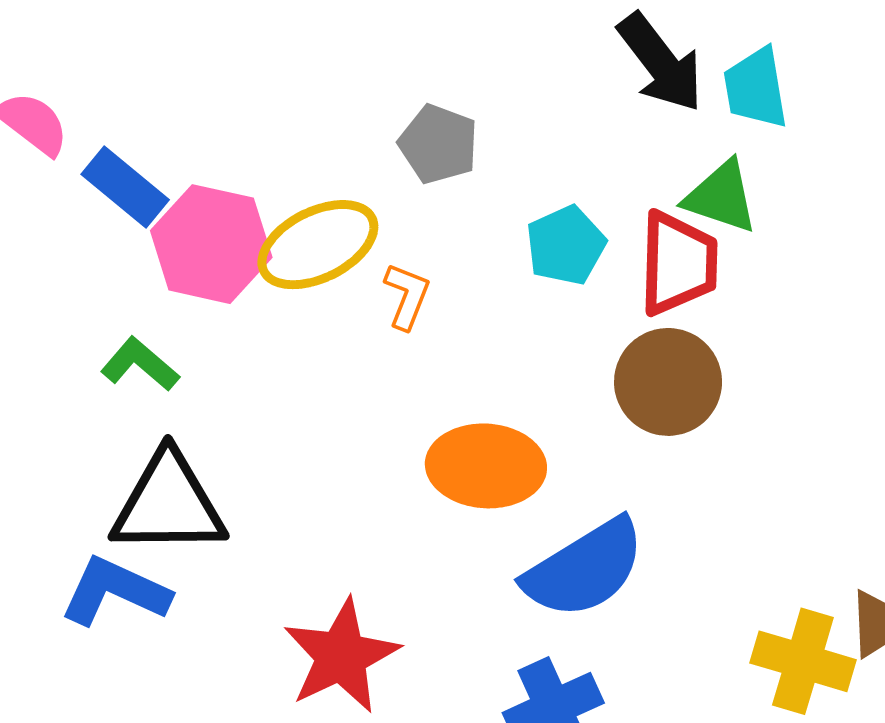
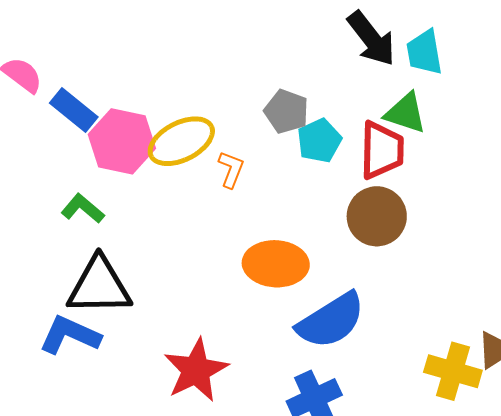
gray pentagon: (438, 144) -> (286, 111), moved

